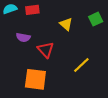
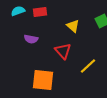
red triangle: (46, 50) -> (63, 51), moved

